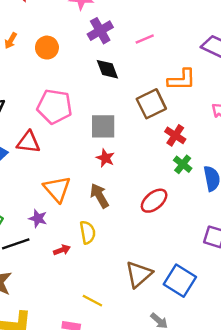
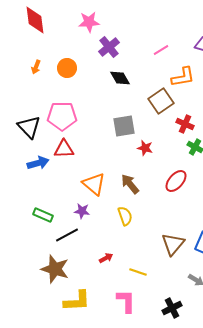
pink line: (145, 39) -> (161, 50), moved
pink pentagon: (54, 107) -> (62, 116), moved
red star: (105, 158) -> (145, 148), moved
red arrow: (62, 250) -> (106, 258), moved

